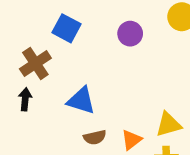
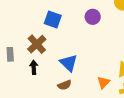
blue triangle: (81, 101) -> (69, 63), turned 36
brown semicircle: (95, 137) -> (65, 85), moved

